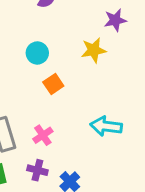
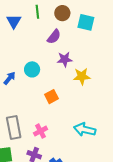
purple star: (115, 20) -> (65, 59), moved
cyan circle: (37, 53) -> (32, 69), moved

